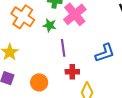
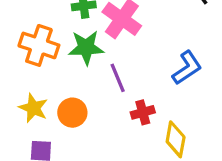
green star: (50, 25) -> (86, 48), size x1.5
orange circle: (39, 82) -> (72, 113), moved

